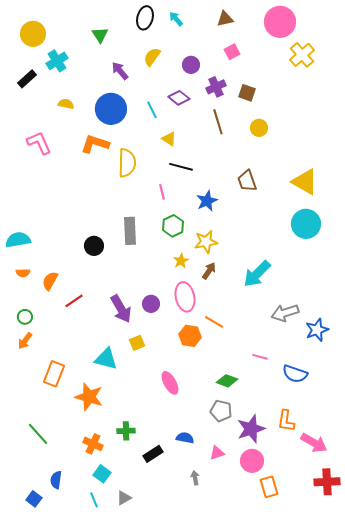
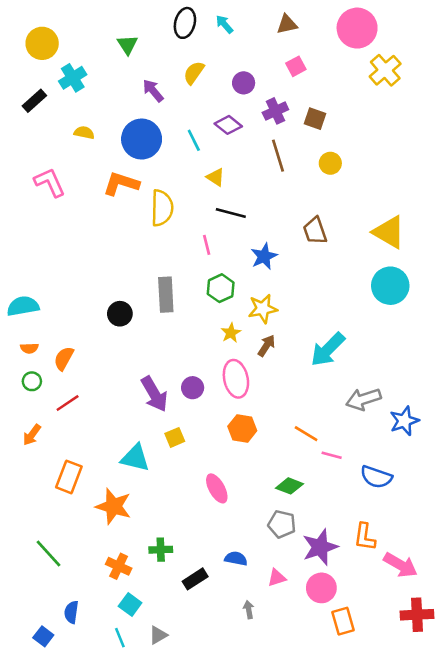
red line: (74, 301) -> (68, 403), moved
green circle: (25, 317) -> (32, 381), moved
orange line: (214, 322) -> (306, 434), moved

